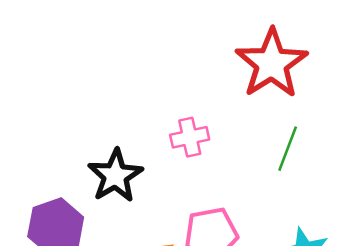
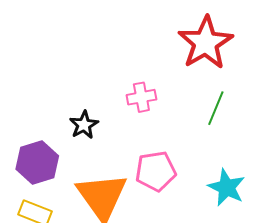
black star: (115, 176) -> (84, 125), size x0.7

